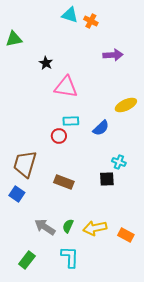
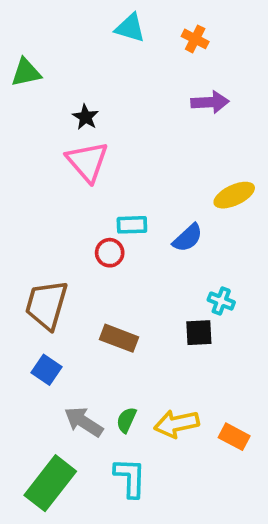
orange cross: (91, 21) -> (195, 39), moved
pink triangle: (66, 87) -> (87, 162), moved, turned 40
blue square: (17, 194) -> (46, 370), moved
green rectangle: (27, 260) -> (50, 483), size x1.6

